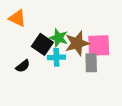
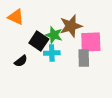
brown star: (77, 43) -> (71, 26), moved

